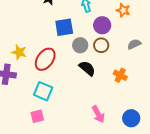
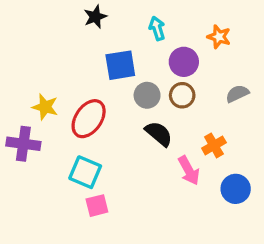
orange cross: (120, 75) -> (214, 145), turned 32
pink arrow: (98, 114) -> (189, 170), moved
pink square: (37, 116) -> (97, 206), moved
blue circle: (131, 118) -> (236, 189), moved

